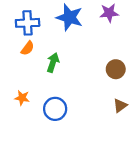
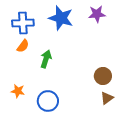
brown circle: (116, 69) -> (103, 76), moved

